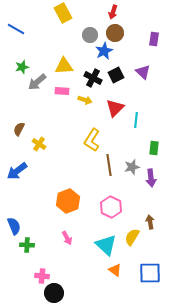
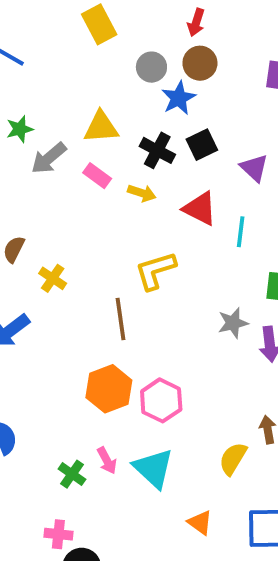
purple triangle: (143, 72) -> (254, 168), moved
pink rectangle: (62, 91) -> (97, 176), turned 32
red triangle: (115, 108) -> (200, 209), turned -48
yellow L-shape: (92, 140) -> (155, 271), turned 40
brown line: (109, 165) -> (120, 319), moved
pink hexagon: (111, 207) -> (161, 400), moved
green cross: (27, 245) -> (72, 474), moved, turned 32
cyan triangle: (106, 245) -> (153, 468), moved

